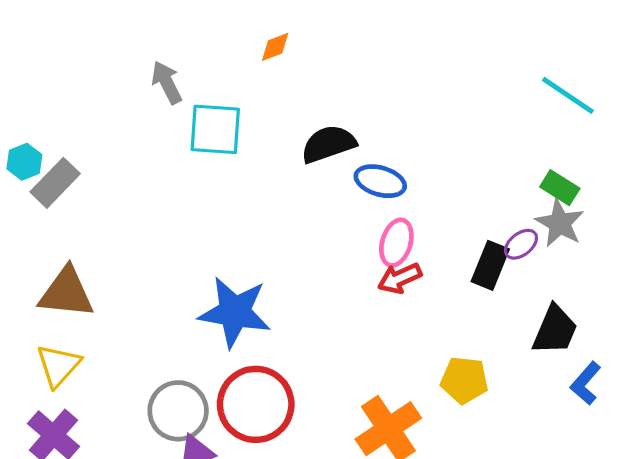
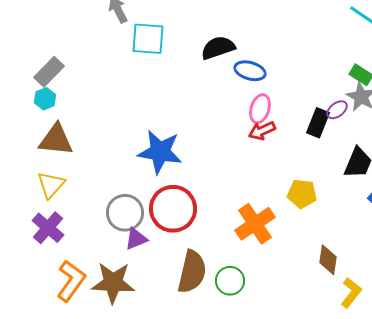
cyan hexagon: (24, 162) -> (45, 99), moved

